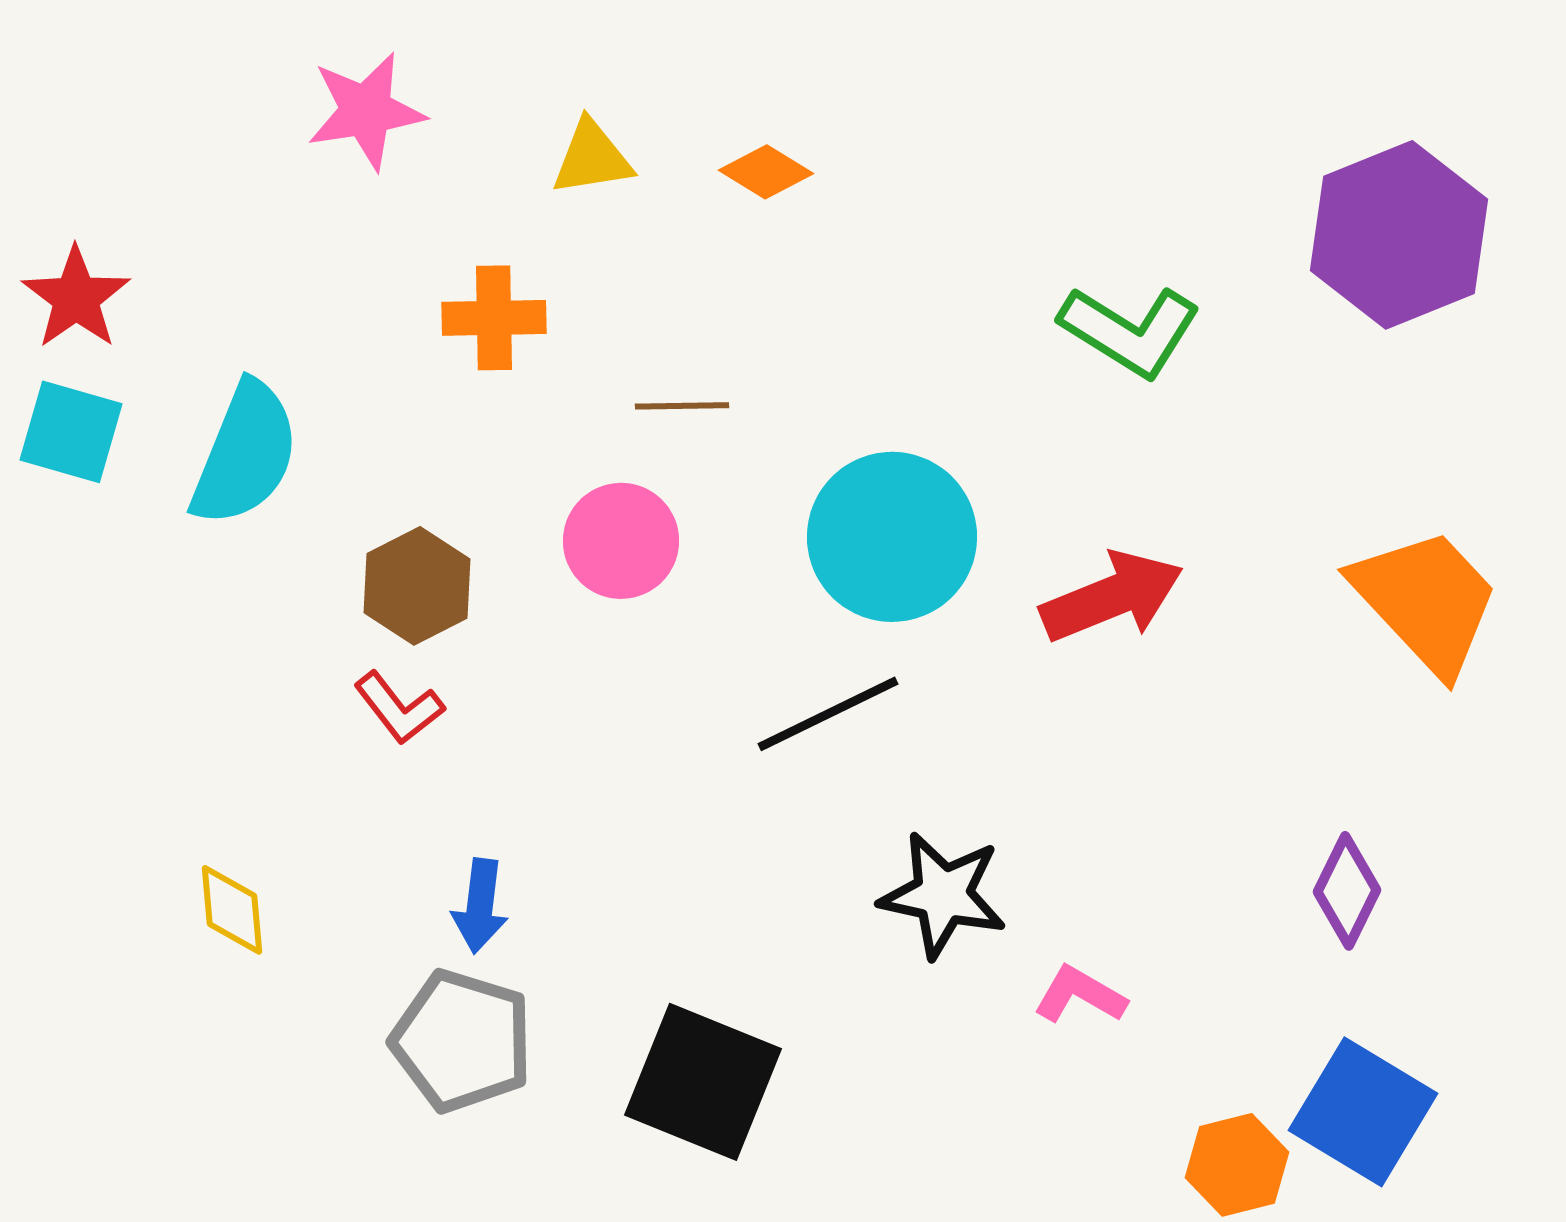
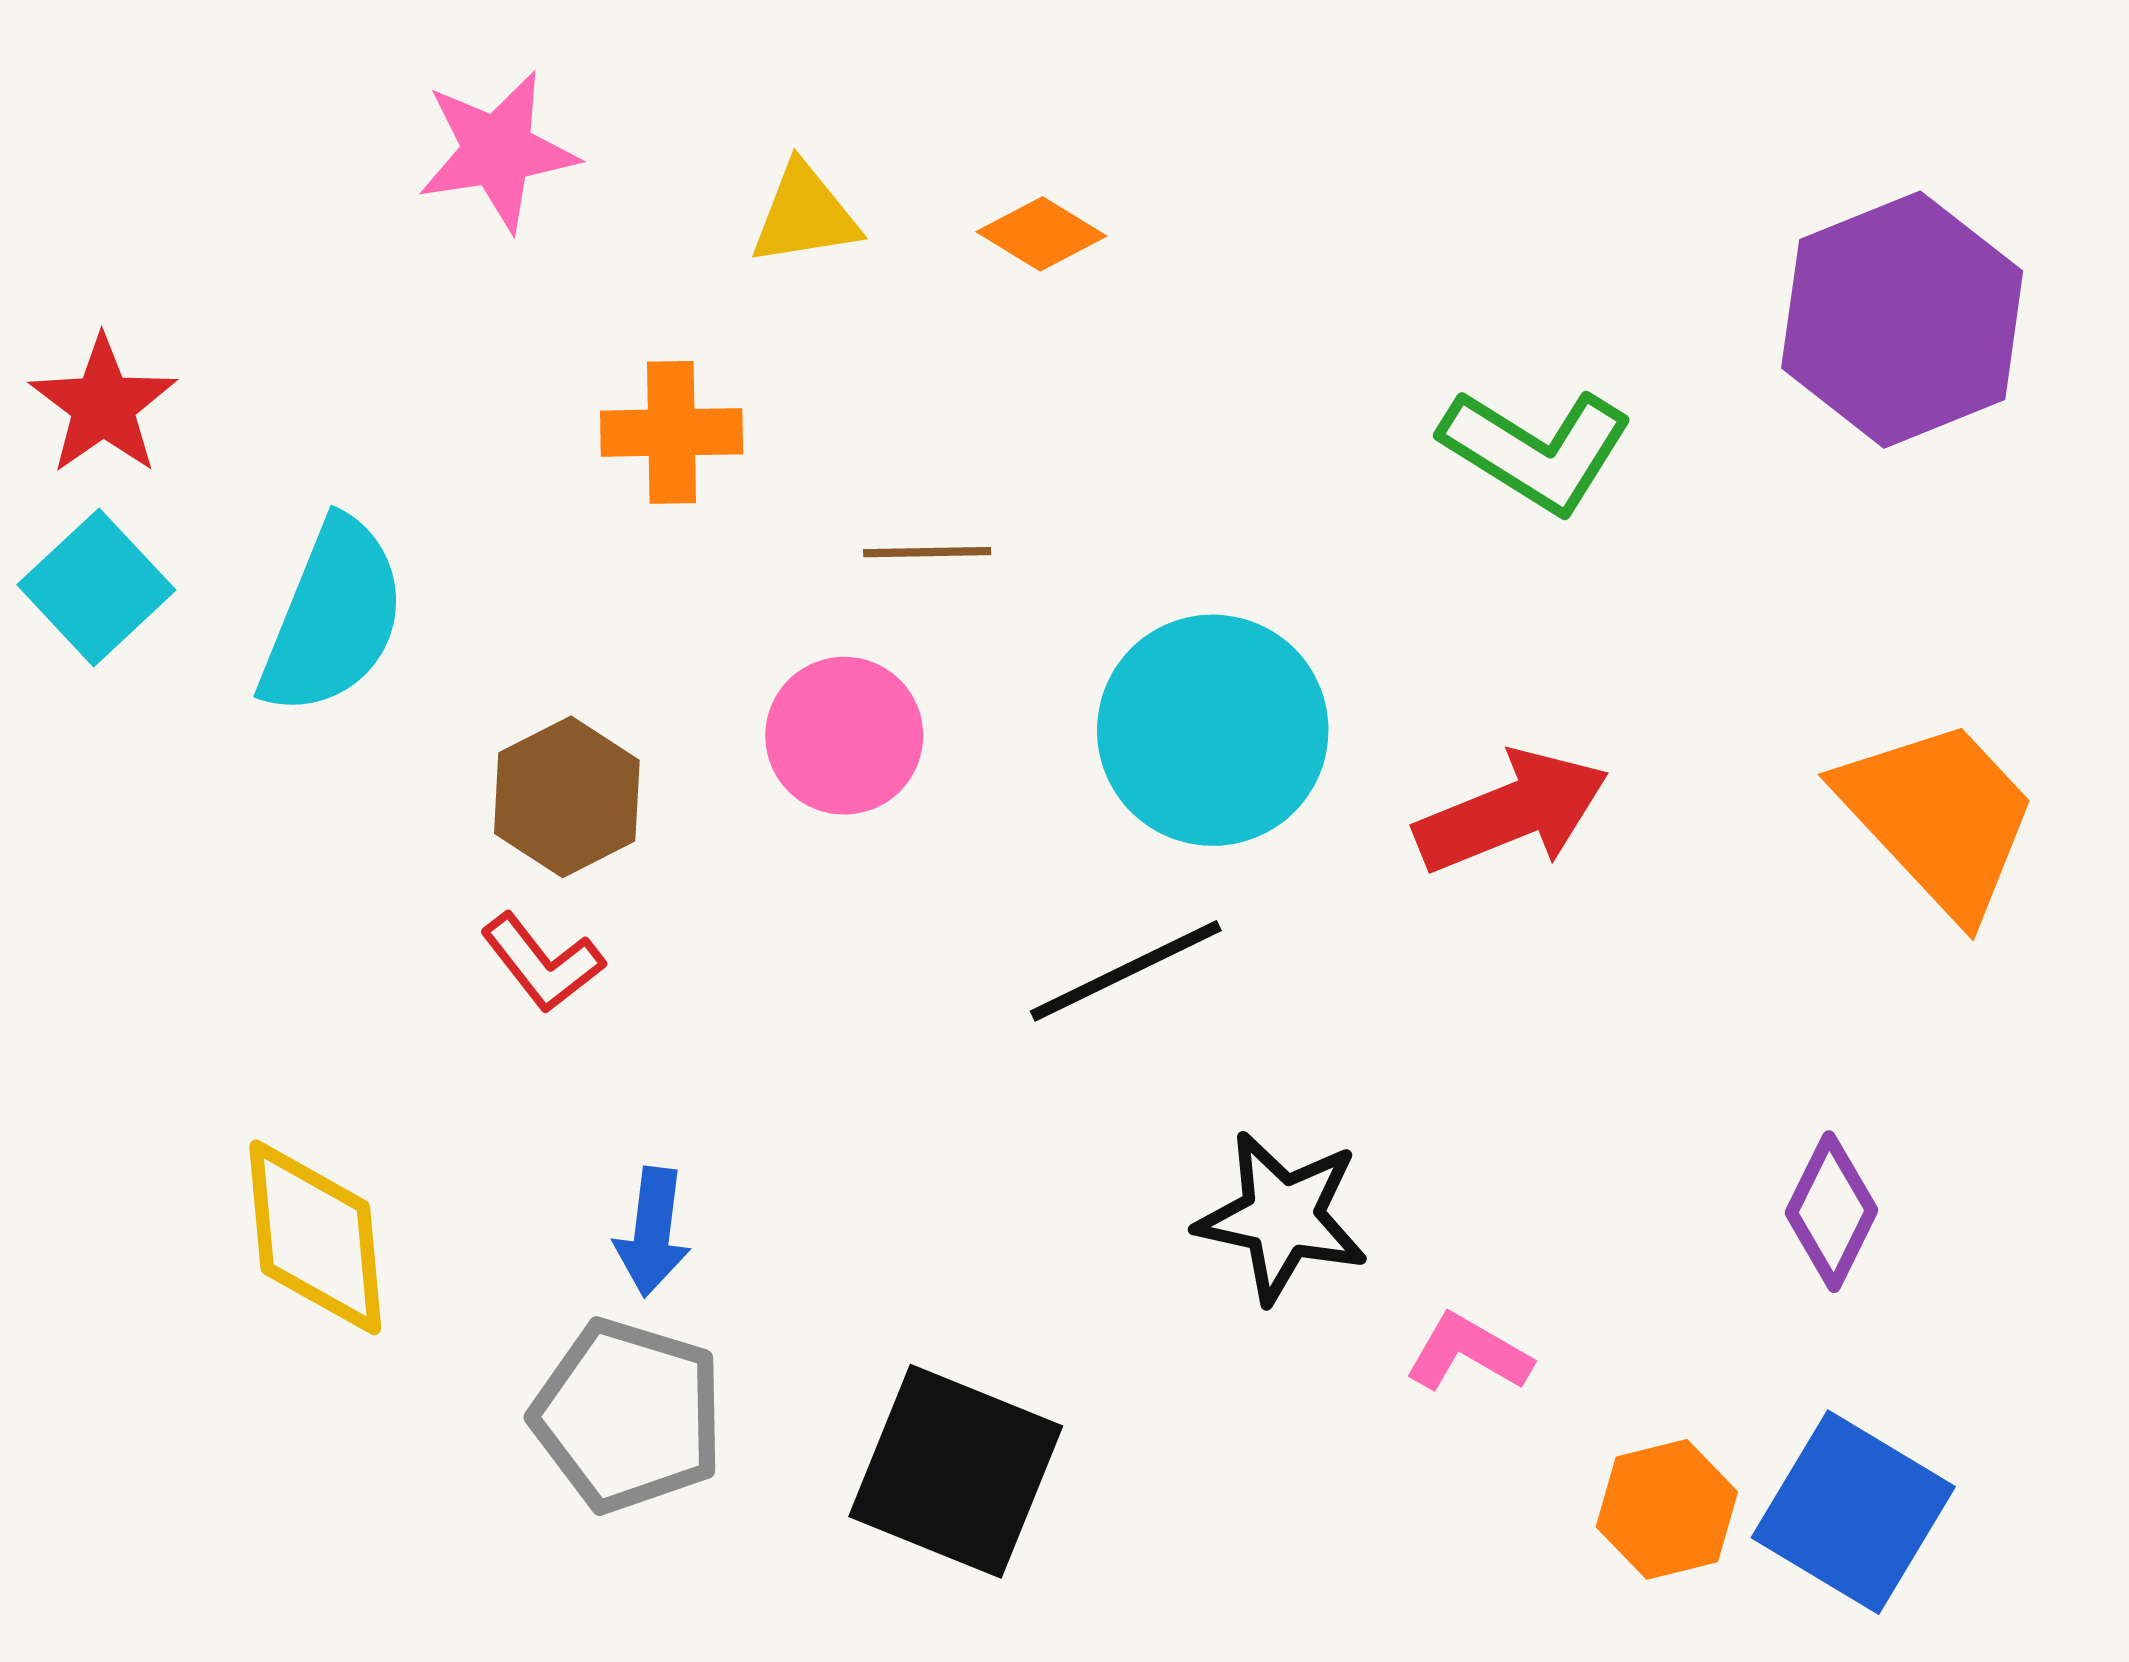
cyan square: (71, 432) -> (96, 587), turned 31
yellow diamond: (232, 910) -> (315, 1237), size x1.6
orange hexagon: (1237, 1165) -> (1667, 1509), moved

